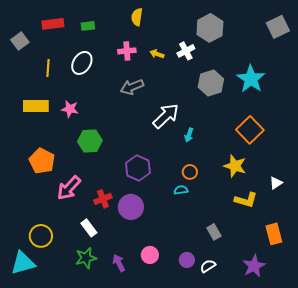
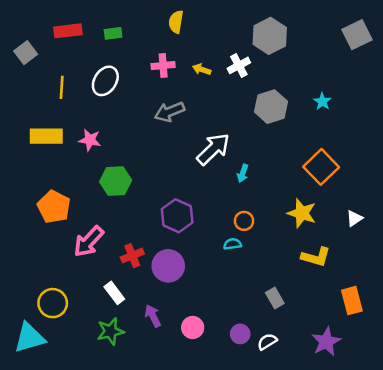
cyan star: (251, 79) -> (322, 101), size x0.5
white triangle: (276, 183) -> (354, 218), moved
purple arrow: (119, 263) -> (153, 316), moved

